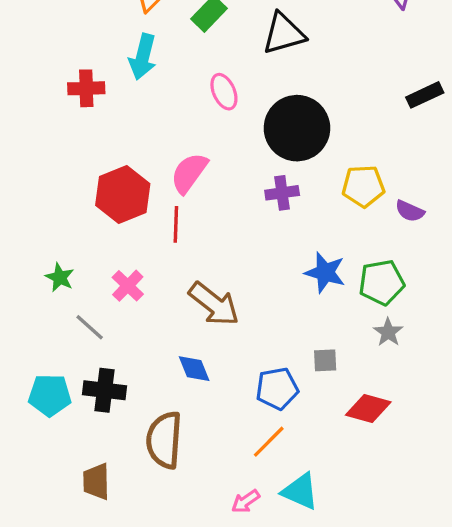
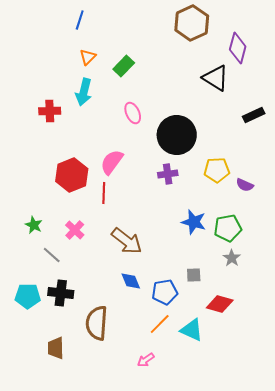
black triangle: (284, 34) -> (216, 78), moved, turned 48
blue diamond: (194, 369) -> (131, 281), moved
cyan triangle: (300, 491) -> (192, 330), moved

